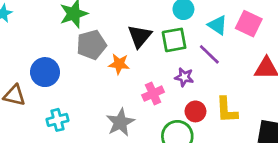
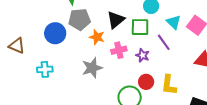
blue circle: (45, 72) -> (55, 33), moved
pink cross: (153, 94) -> (119, 50), moved
gray star: (120, 122) -> (92, 68), moved

